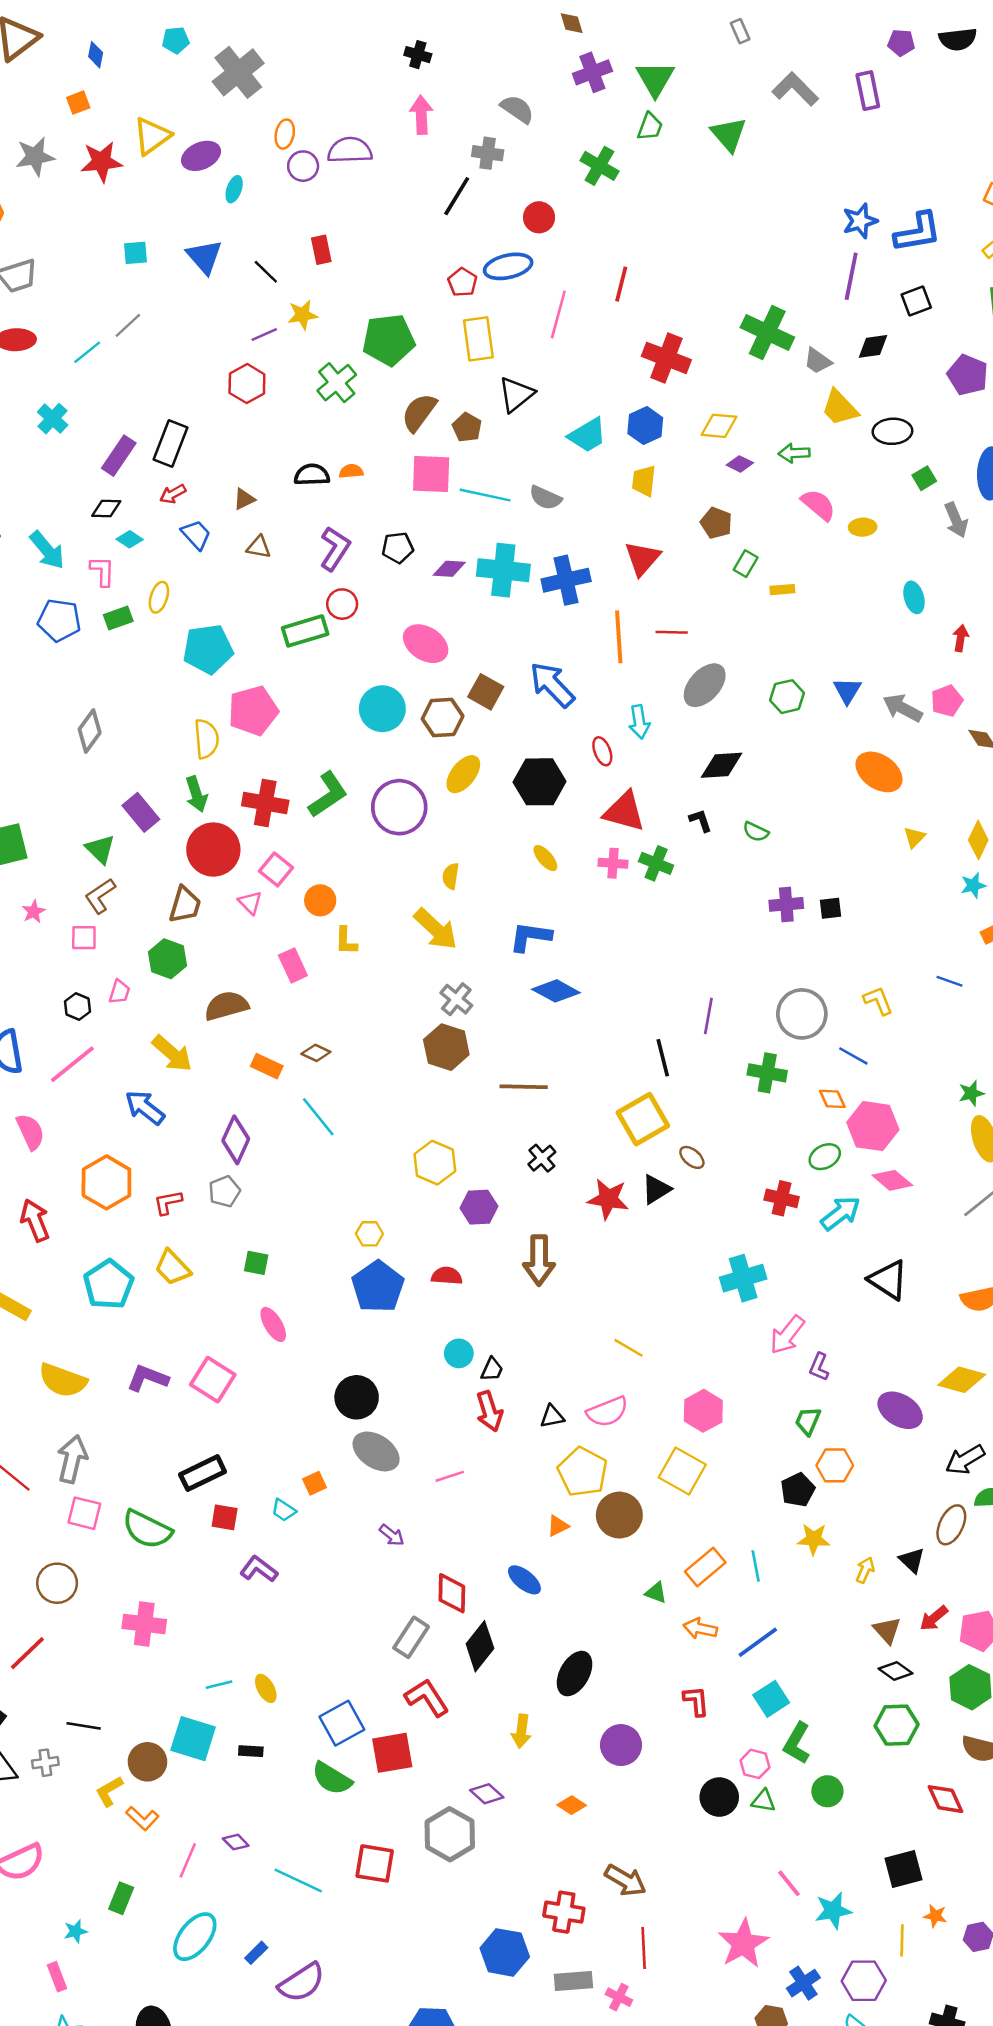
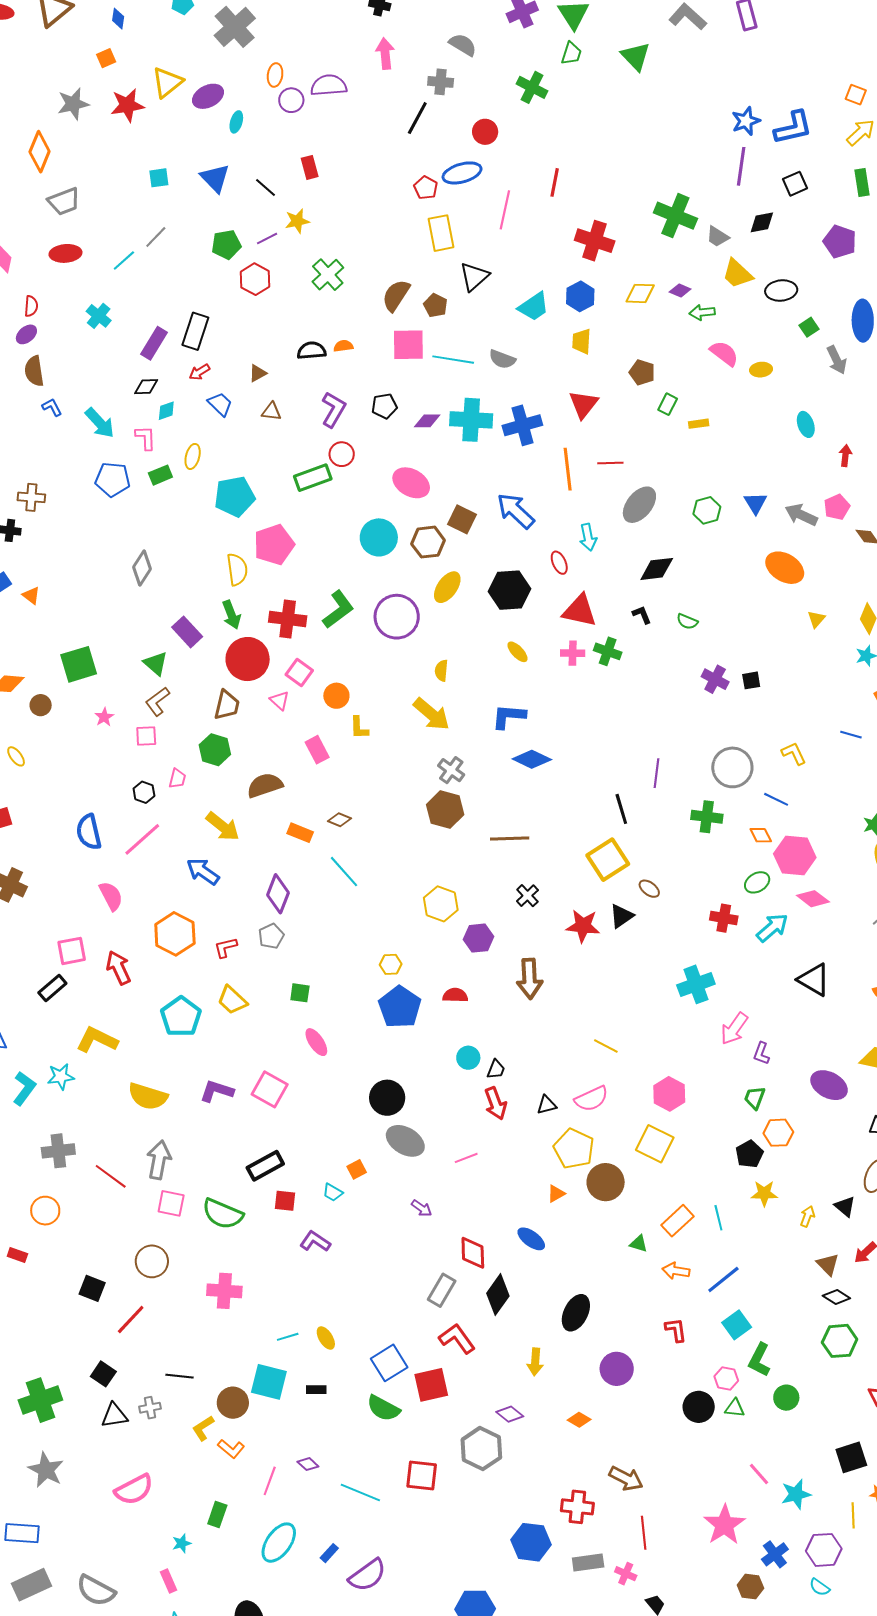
green pentagon: (389, 340) -> (226, 245), moved, size x0.7
purple diamond: (740, 464) -> (680, 290), moved
cyan diamond: (130, 539) -> (166, 411), turned -50
purple cross: (786, 904) -> (715, 679), turned 36

